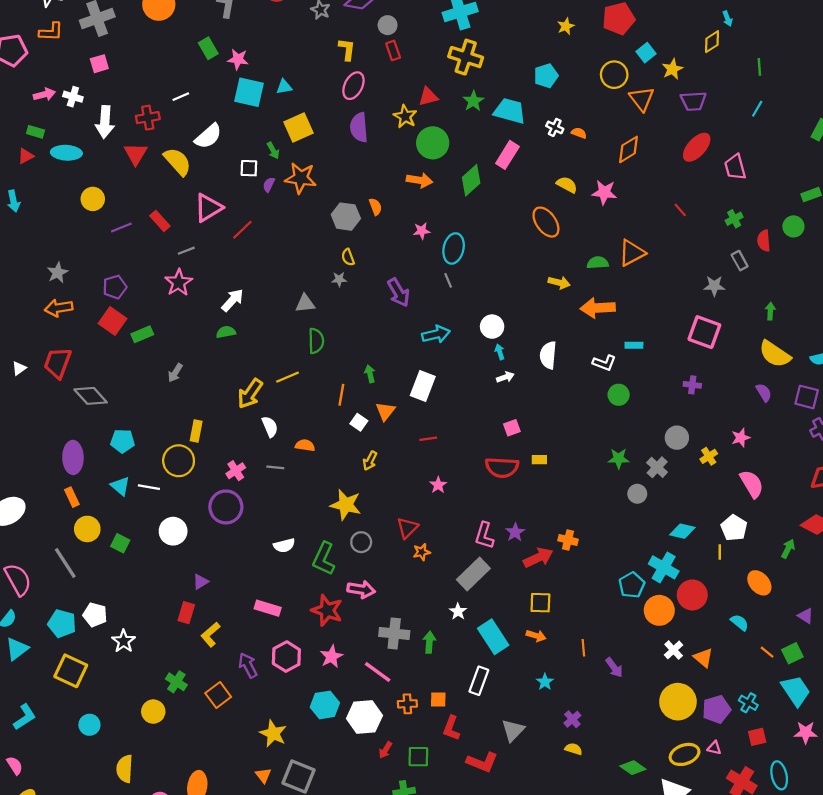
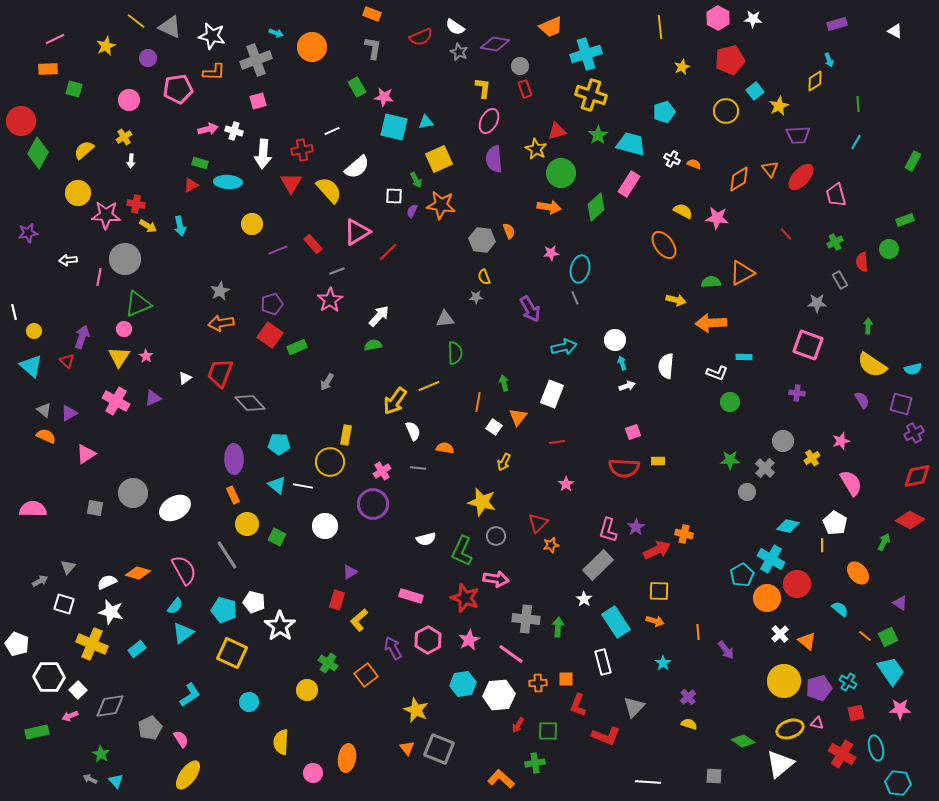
orange triangle: (642, 99) -> (770, 169), moved, size x0.7
white star: (124, 641) -> (280, 626), size x1.4
white rectangle: (479, 681) -> (603, 662), turned -35

